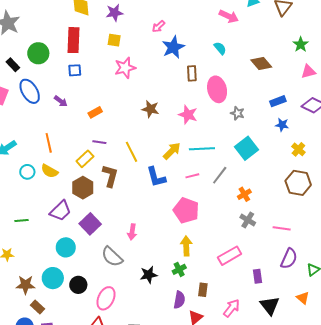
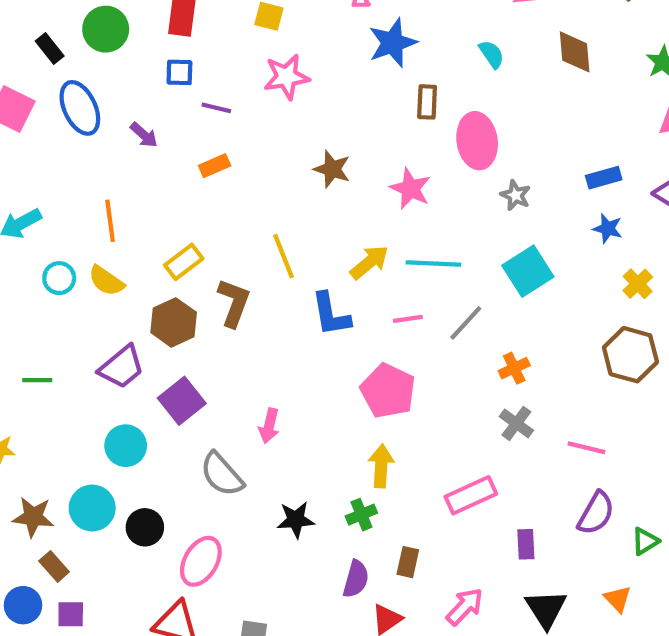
brown diamond: (261, 63) -> (575, 52), moved, turned 30
purple line: (99, 142) -> (216, 108), moved

